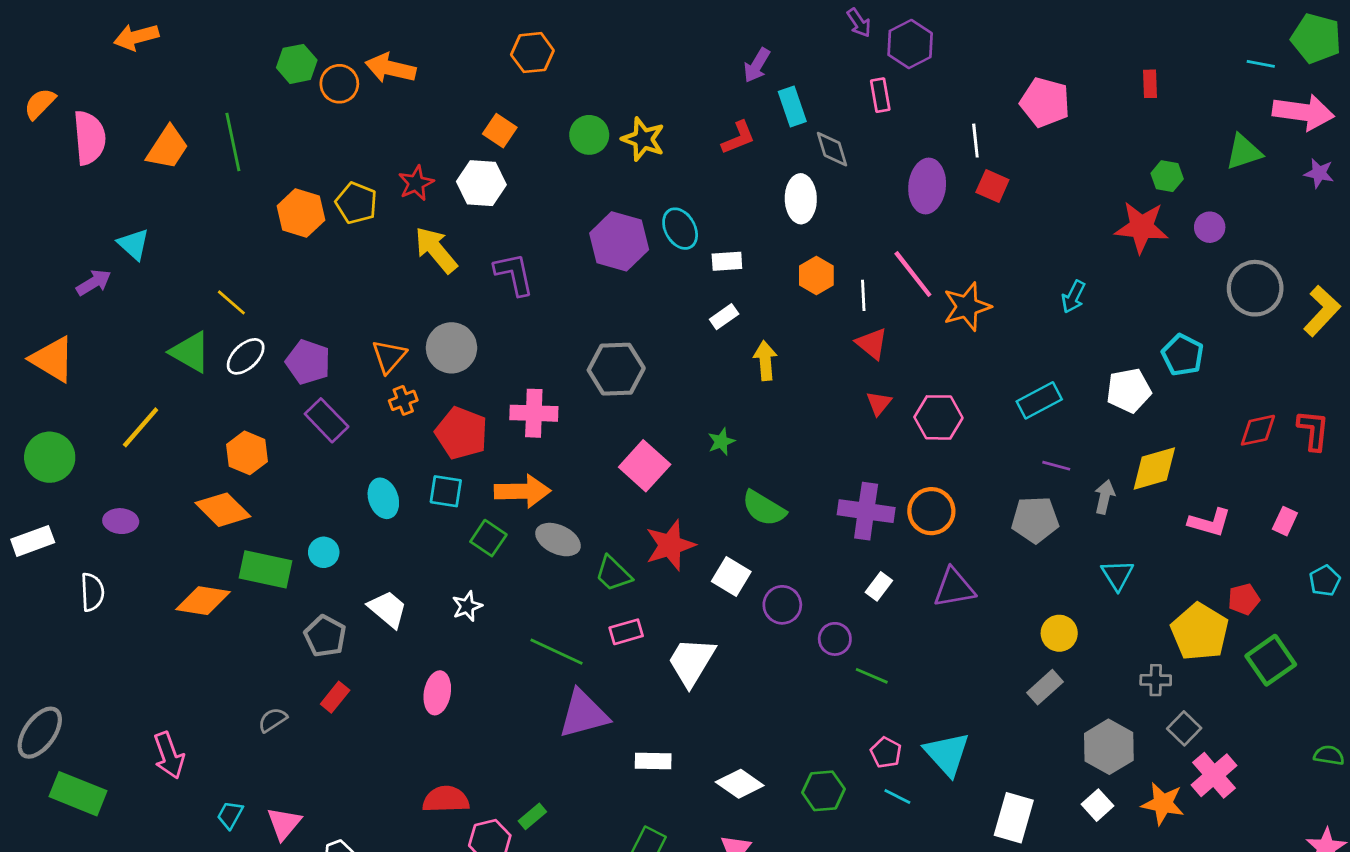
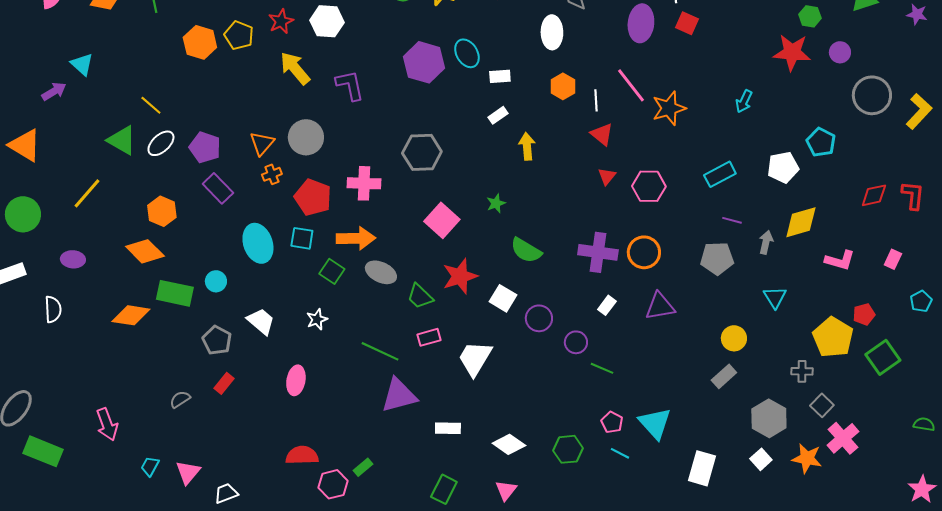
cyan ellipse: (383, 498) -> (258, 243), size x1.4

